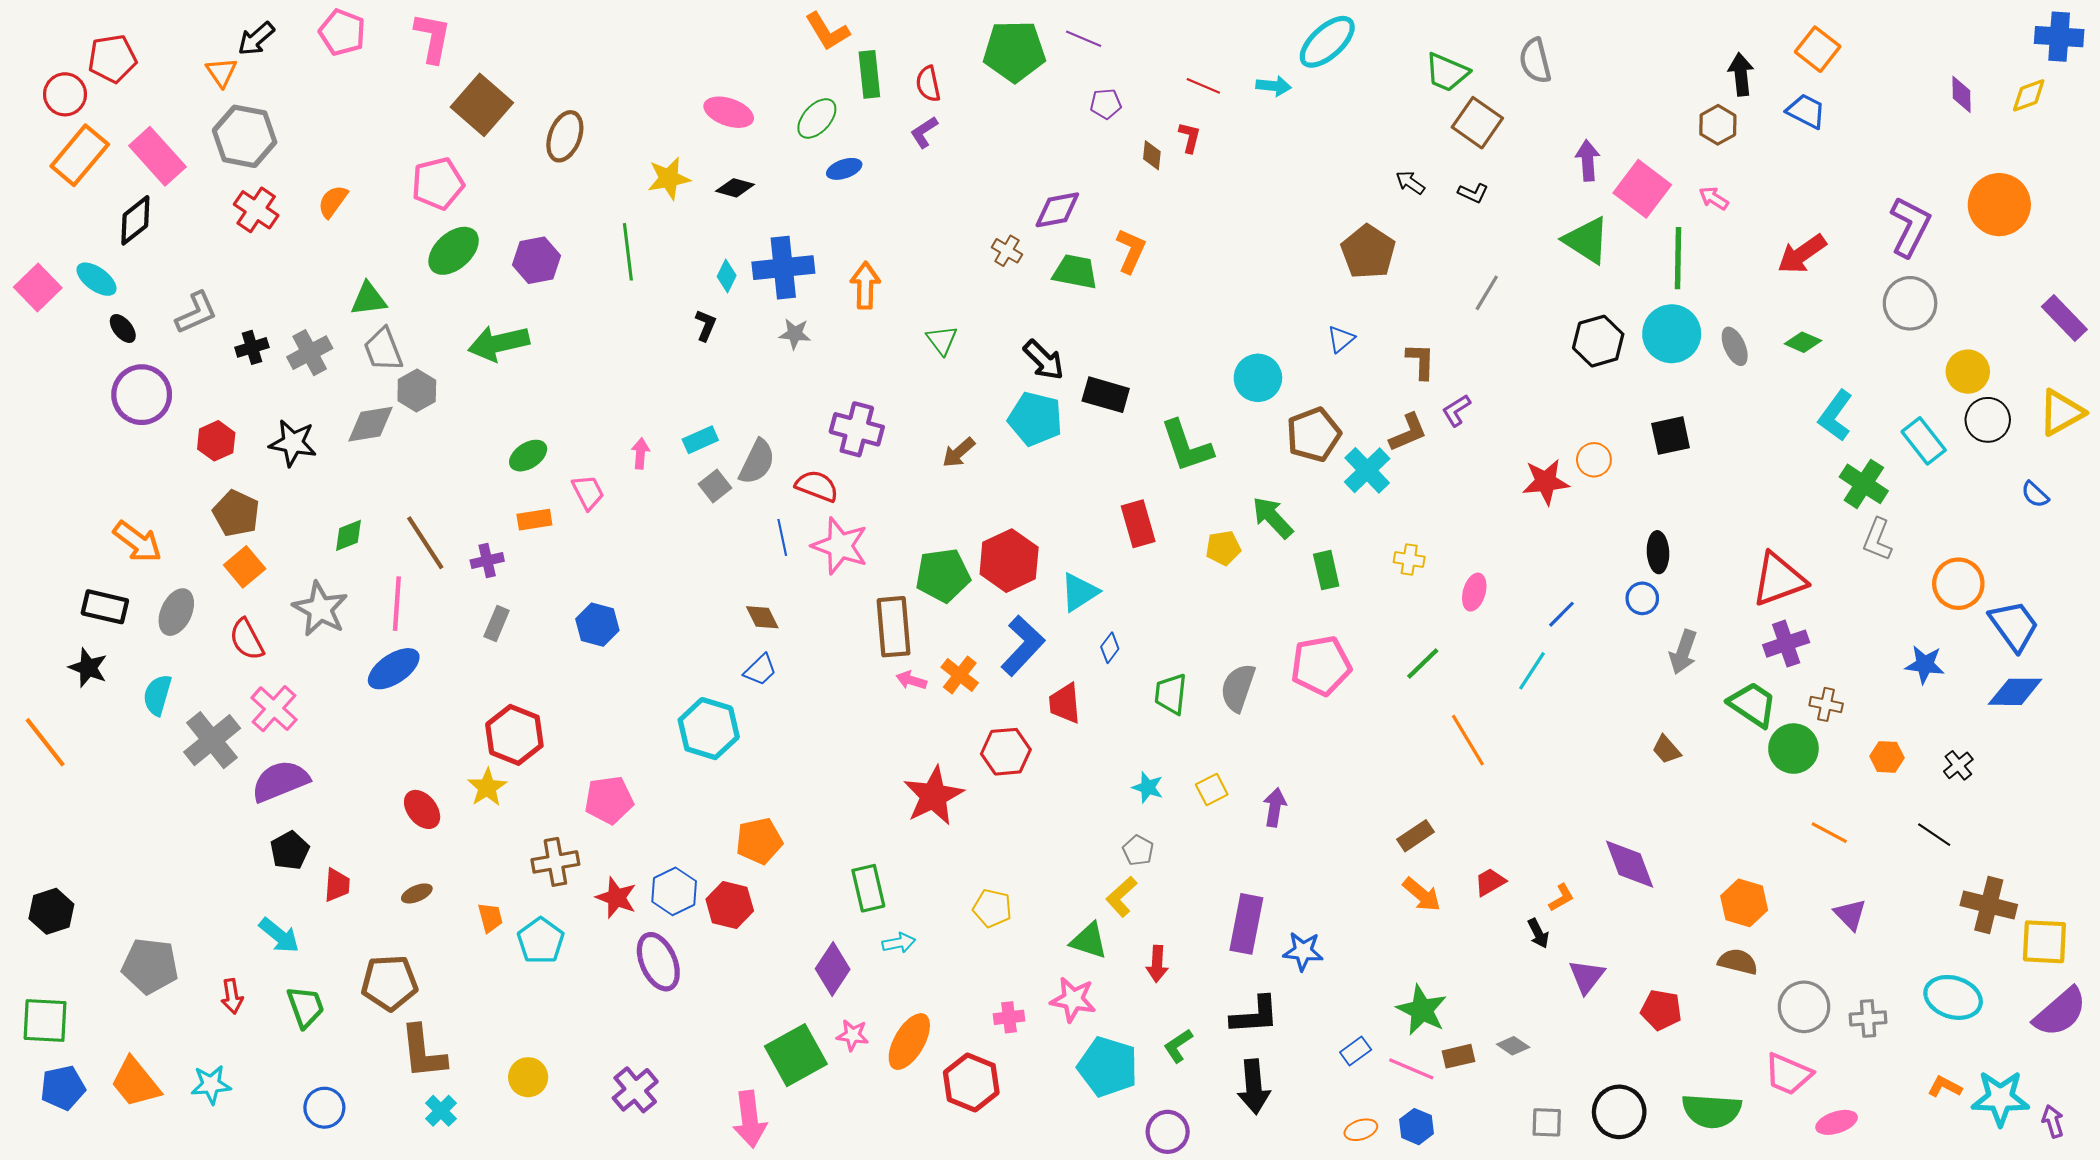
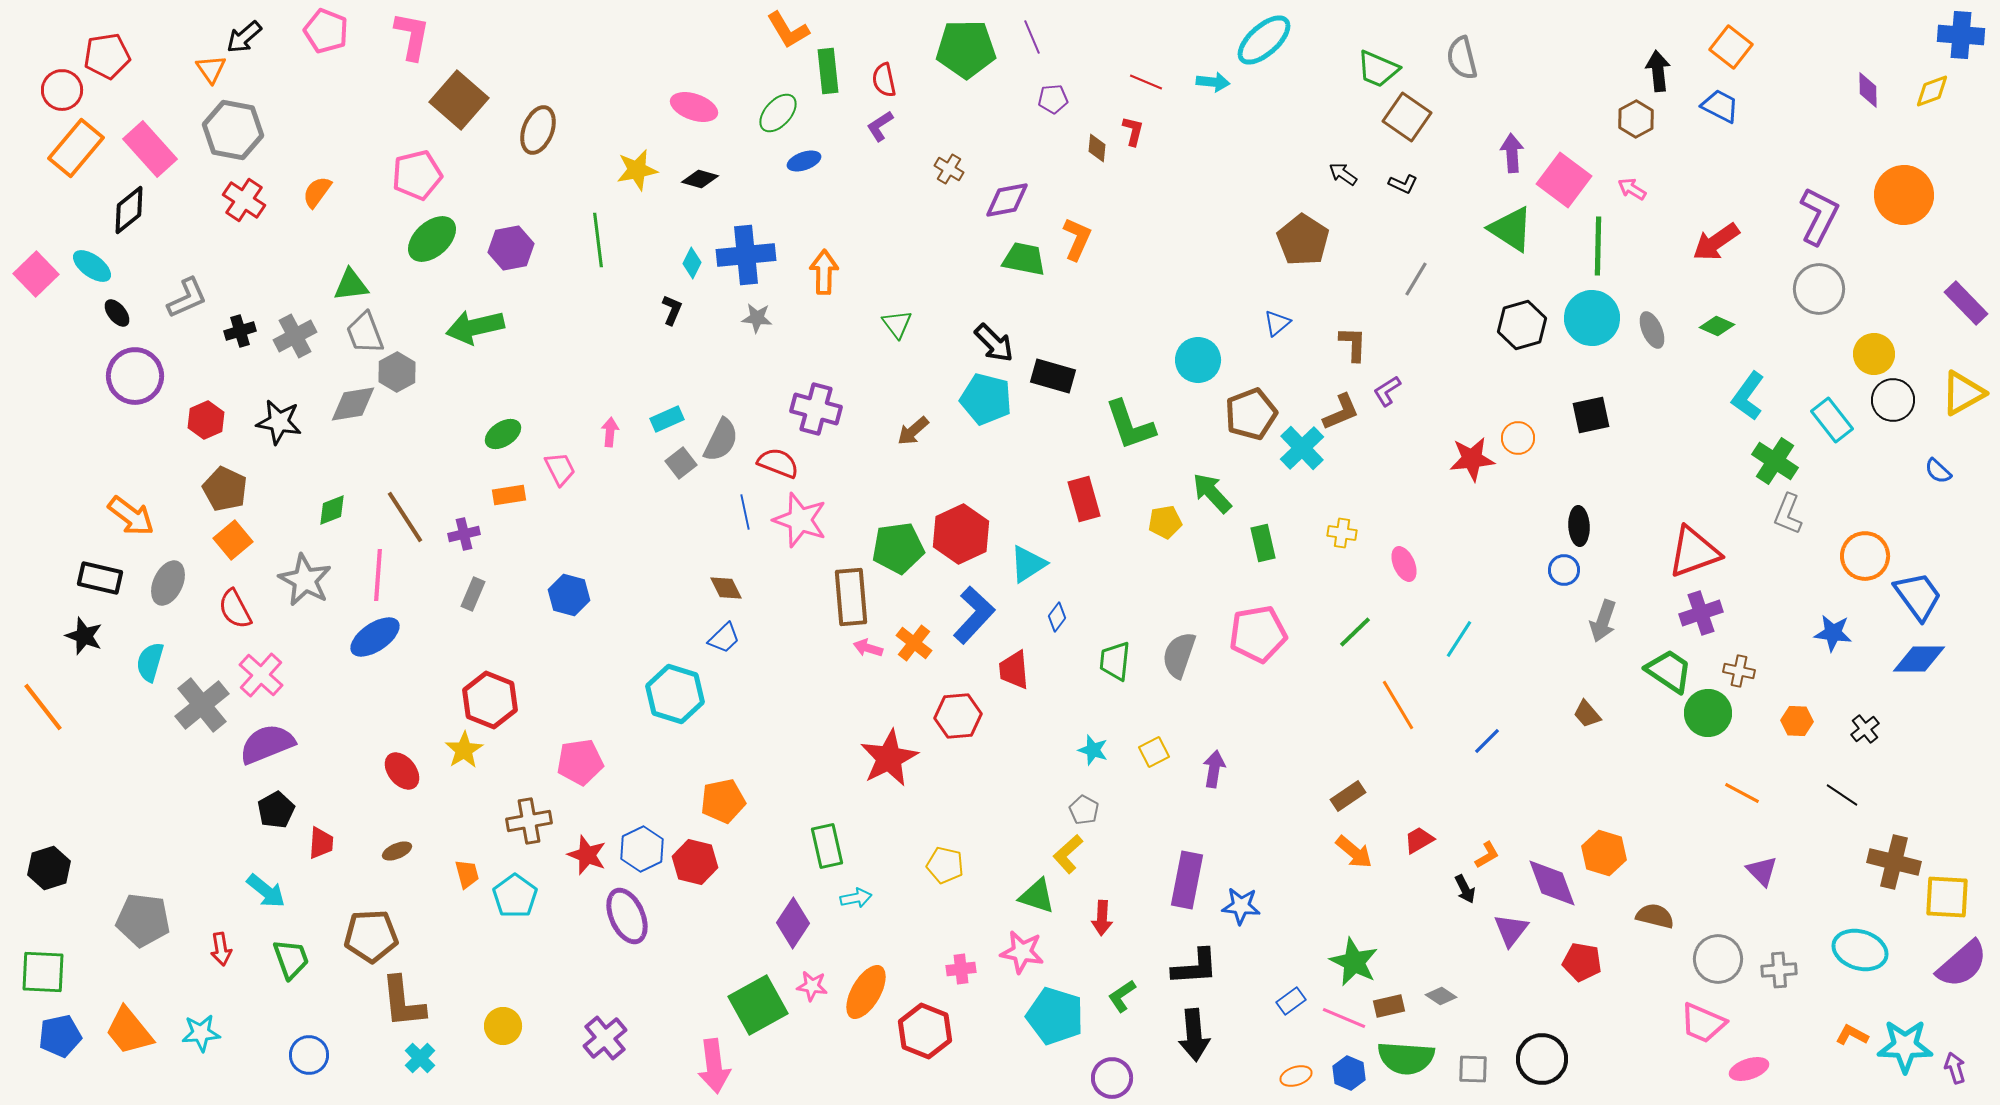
purple line: (1084, 39) -> (1032, 37), turned 44
brown cross: (1007, 251) -> (949, 169), moved
pink ellipse: (1474, 592) -> (1404, 564), turned -40
blue line: (1561, 614) -> (1487, 741), moved
purple diamond: (1630, 864) -> (1552, 883), moved
orange hexagon: (1744, 903) -> (1604, 853), moved
green semicircle: (1712, 1111) -> (1406, 1058), moved

